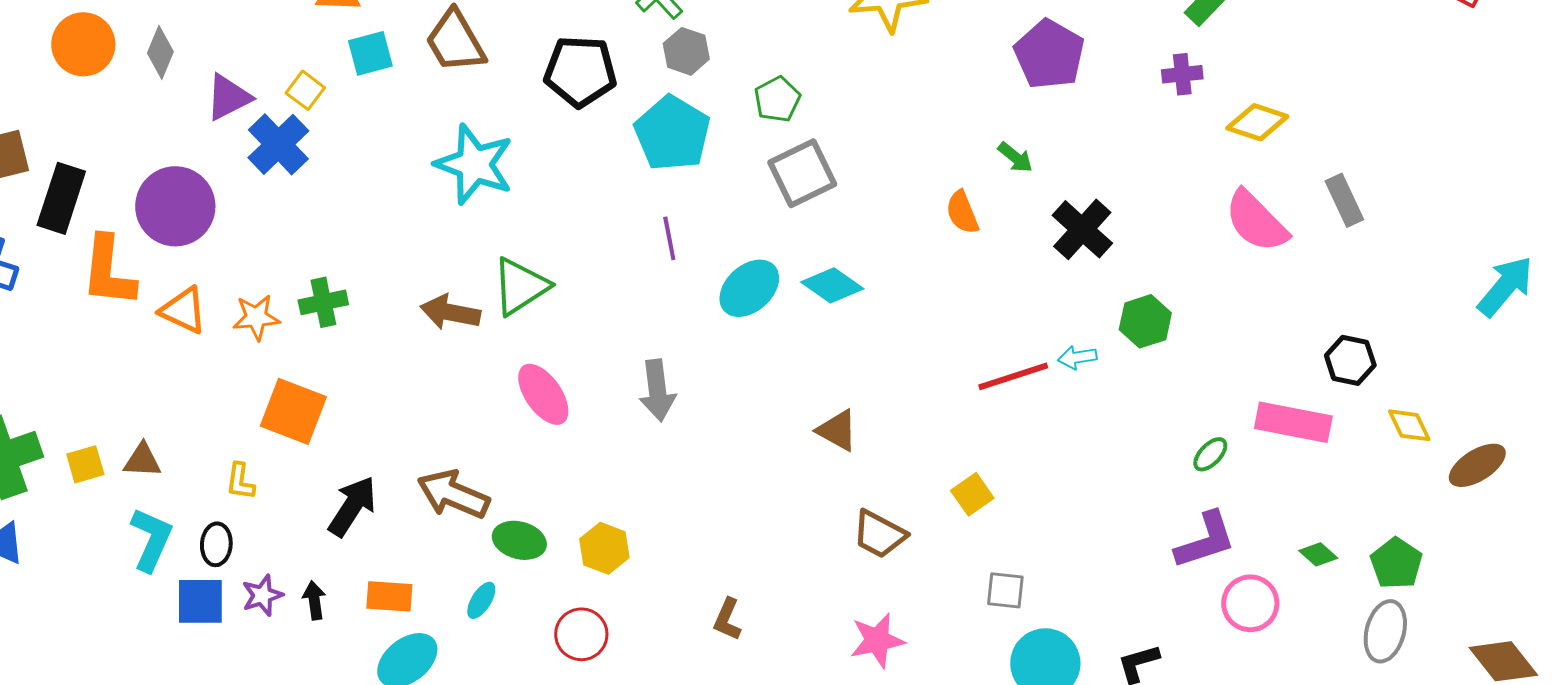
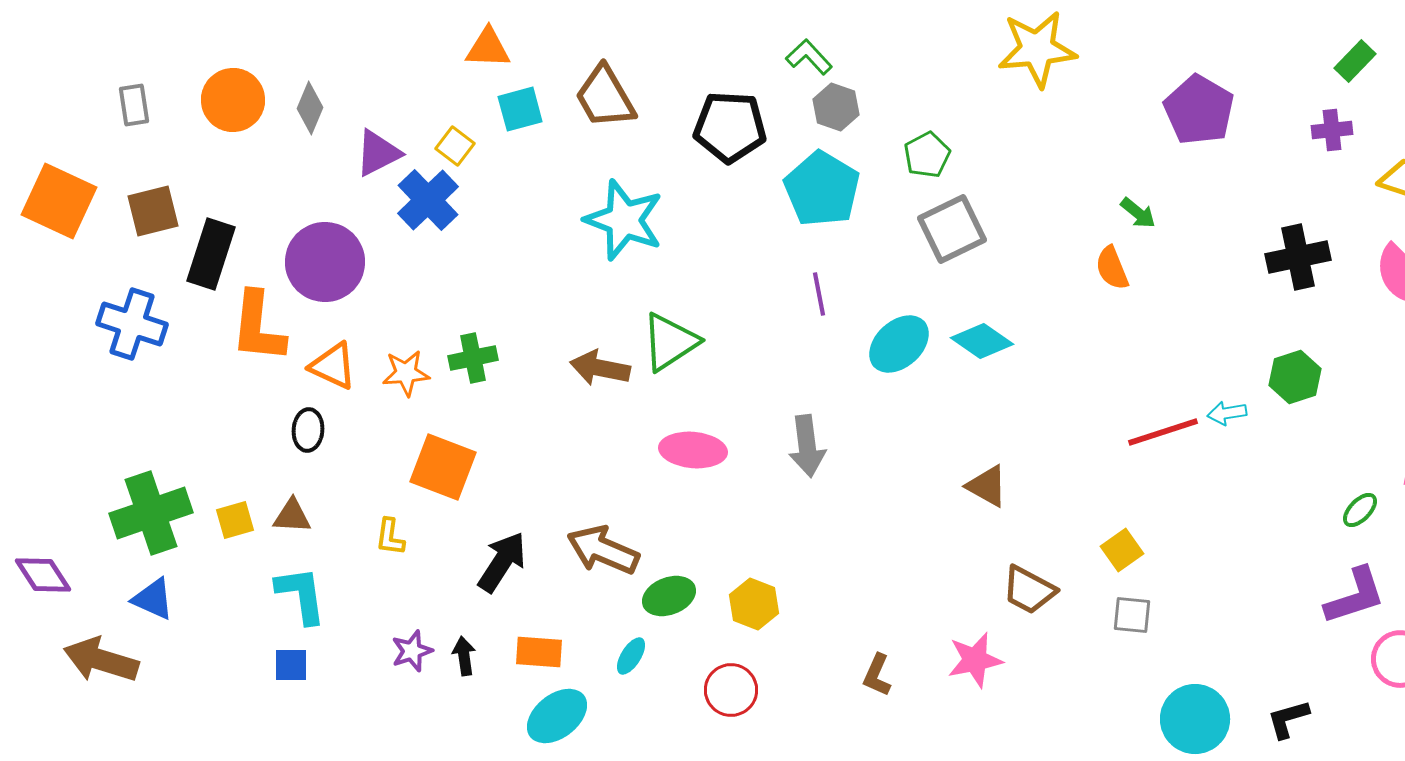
green arrow: (1015, 157) -> (1138, 213), moved
black cross: (1082, 229) -> (1298, 257), moved, turned 36
pink ellipse: (543, 394) -> (693, 450), turned -50
cyan L-shape: (151, 539) -> (301, 595), turned -32
green ellipse: (519, 540) -> (669, 596), turned -36
black ellipse: (216, 544) -> (308, 430), moved
gray square: (1005, 590) -> (1132, 615), moved
blue square: (200, 601) -> (291, 665), moved, size x0.7
pink star: (877, 640) -> (975, 660), moved

